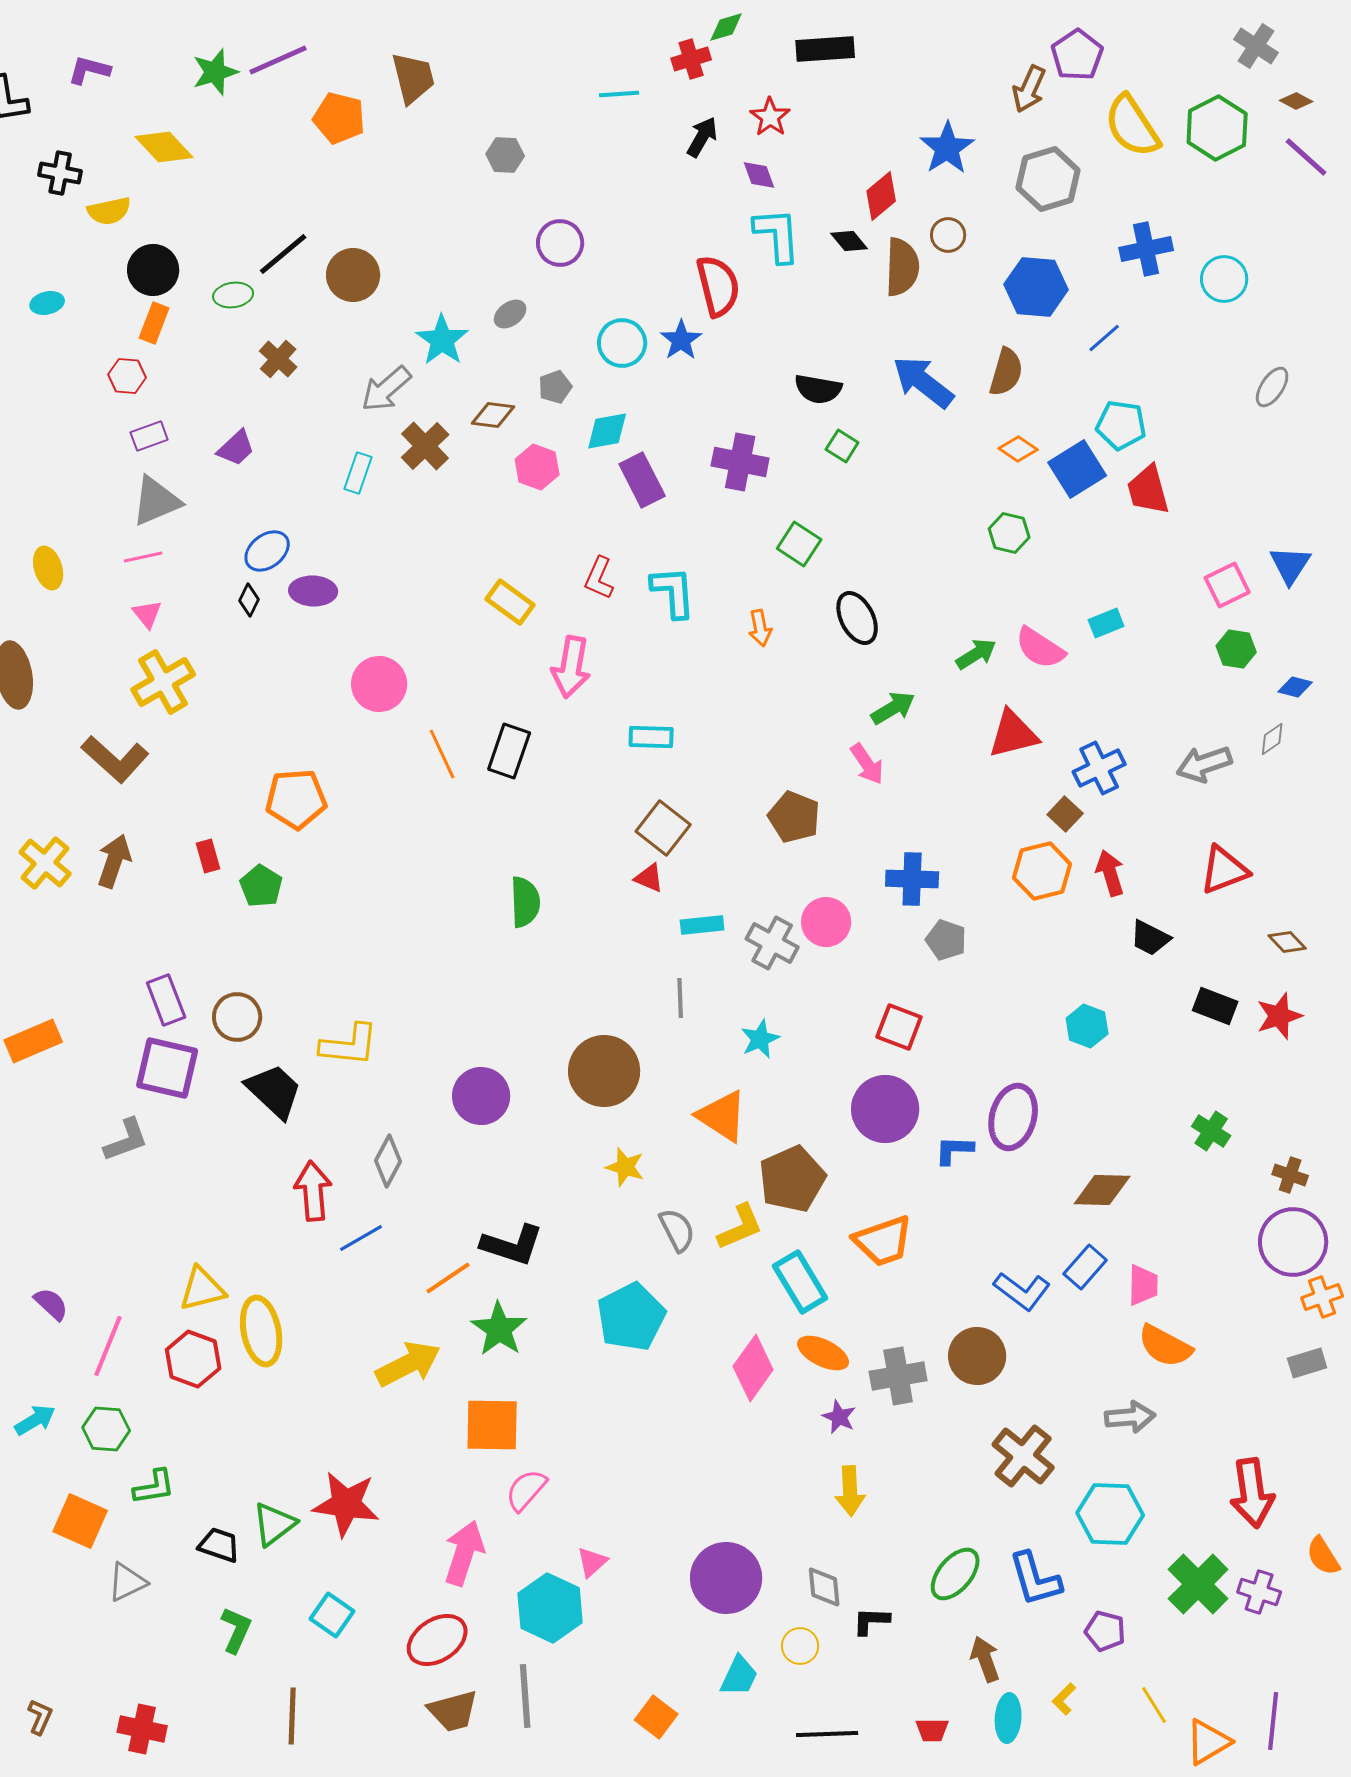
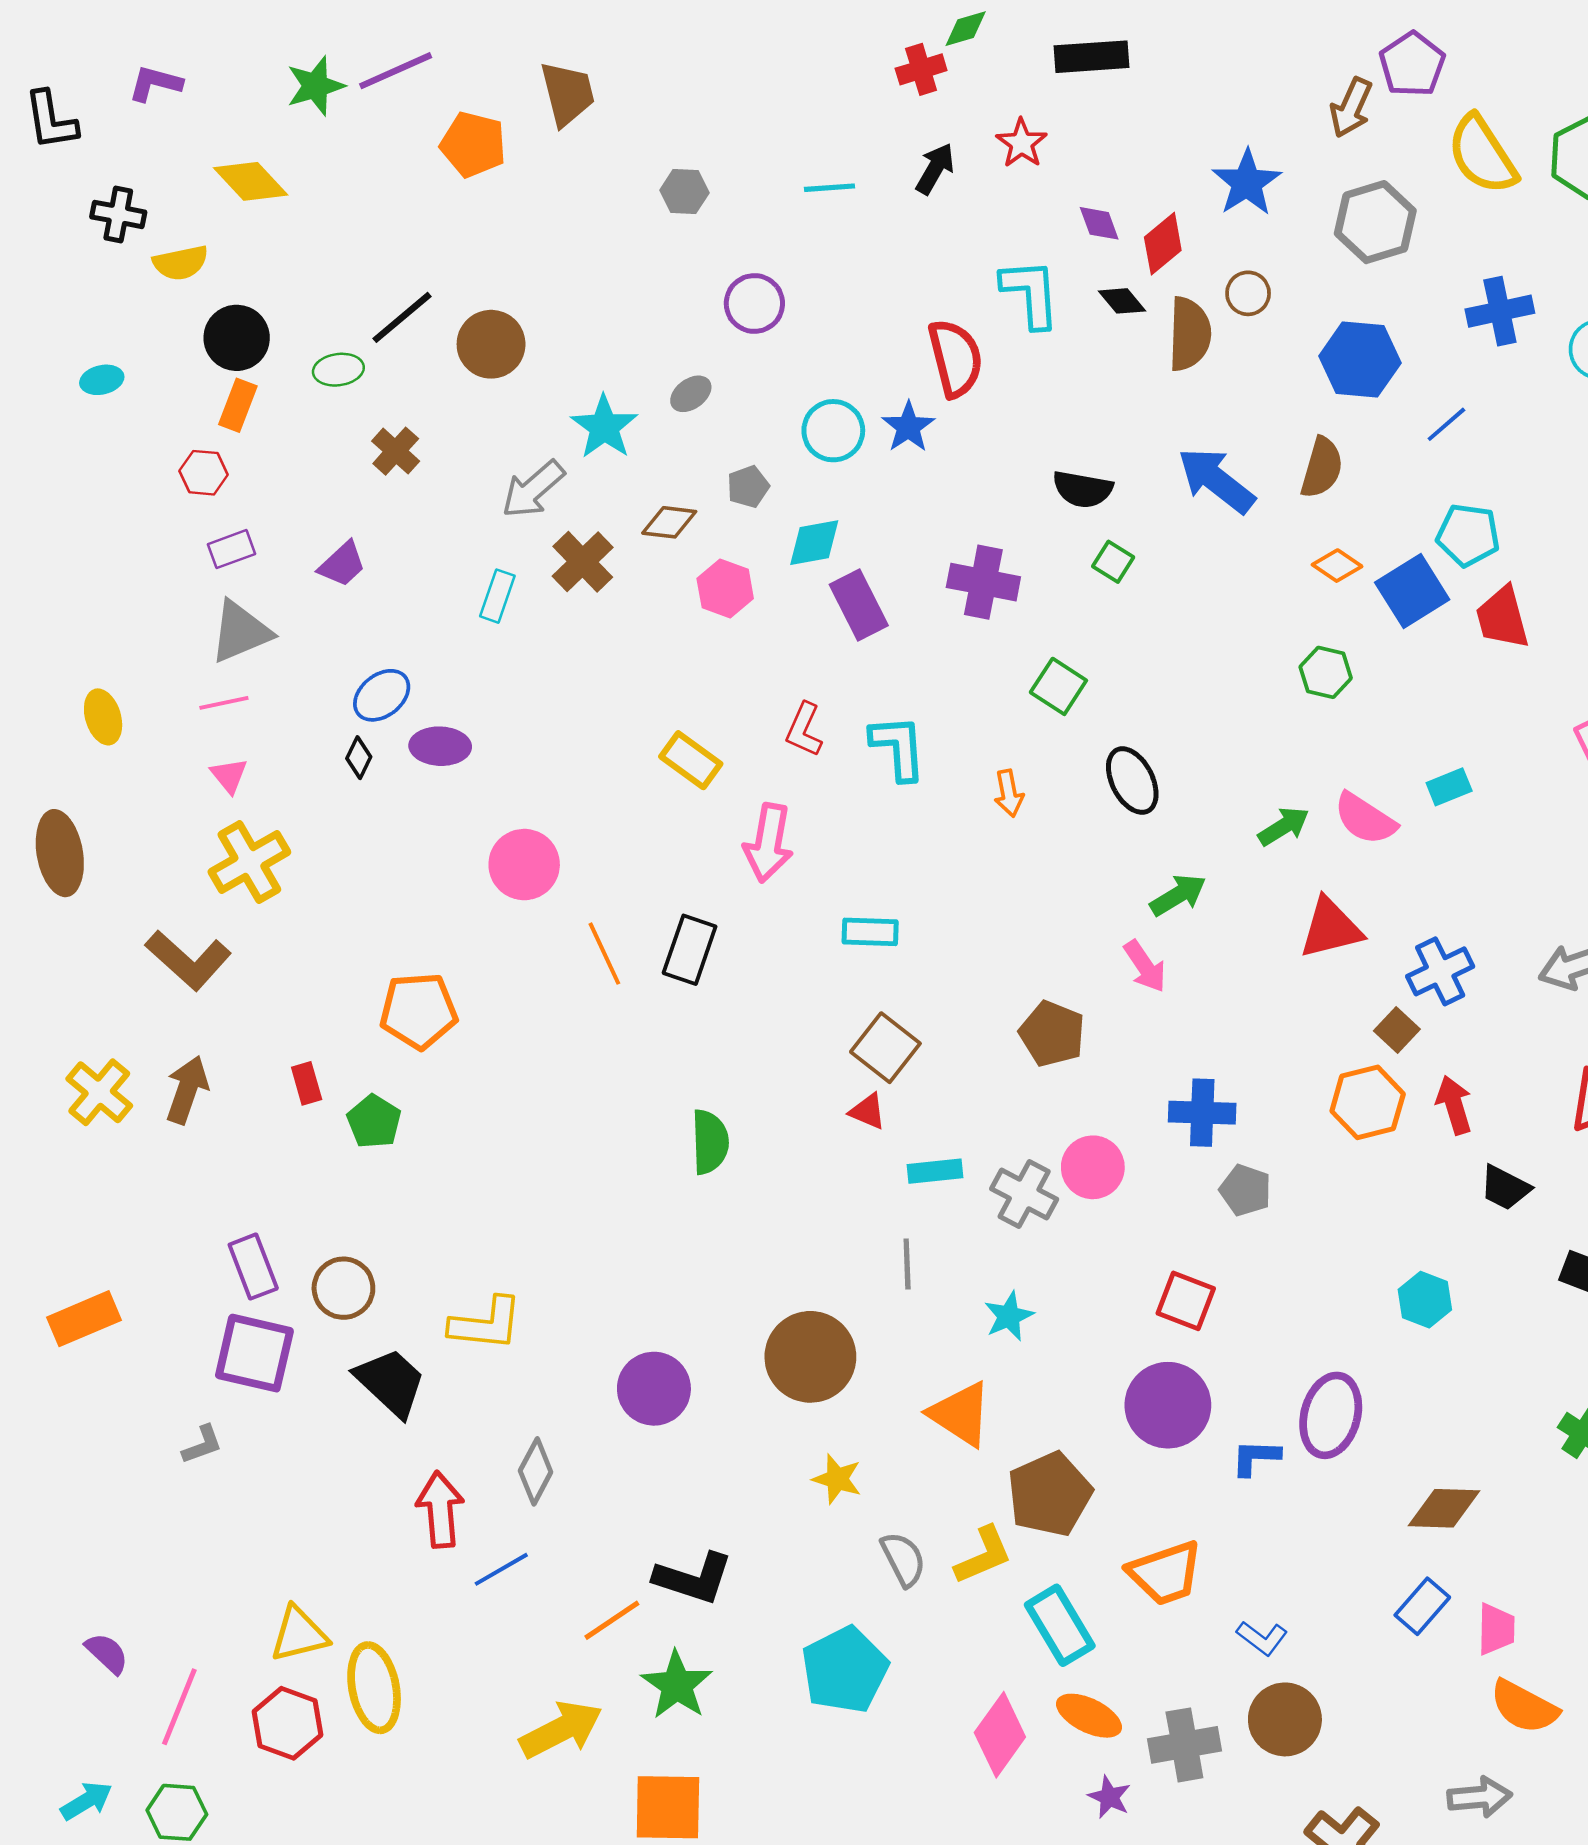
cyan line: (619, 94) -> (829, 188), moved
purple diamond: (759, 175) -> (1099, 223), moved
gray L-shape: (126, 1140) -> (202, 1445), size x0.7
blue L-shape: (1022, 1291) -> (1262, 1638), moved, size x0.7

